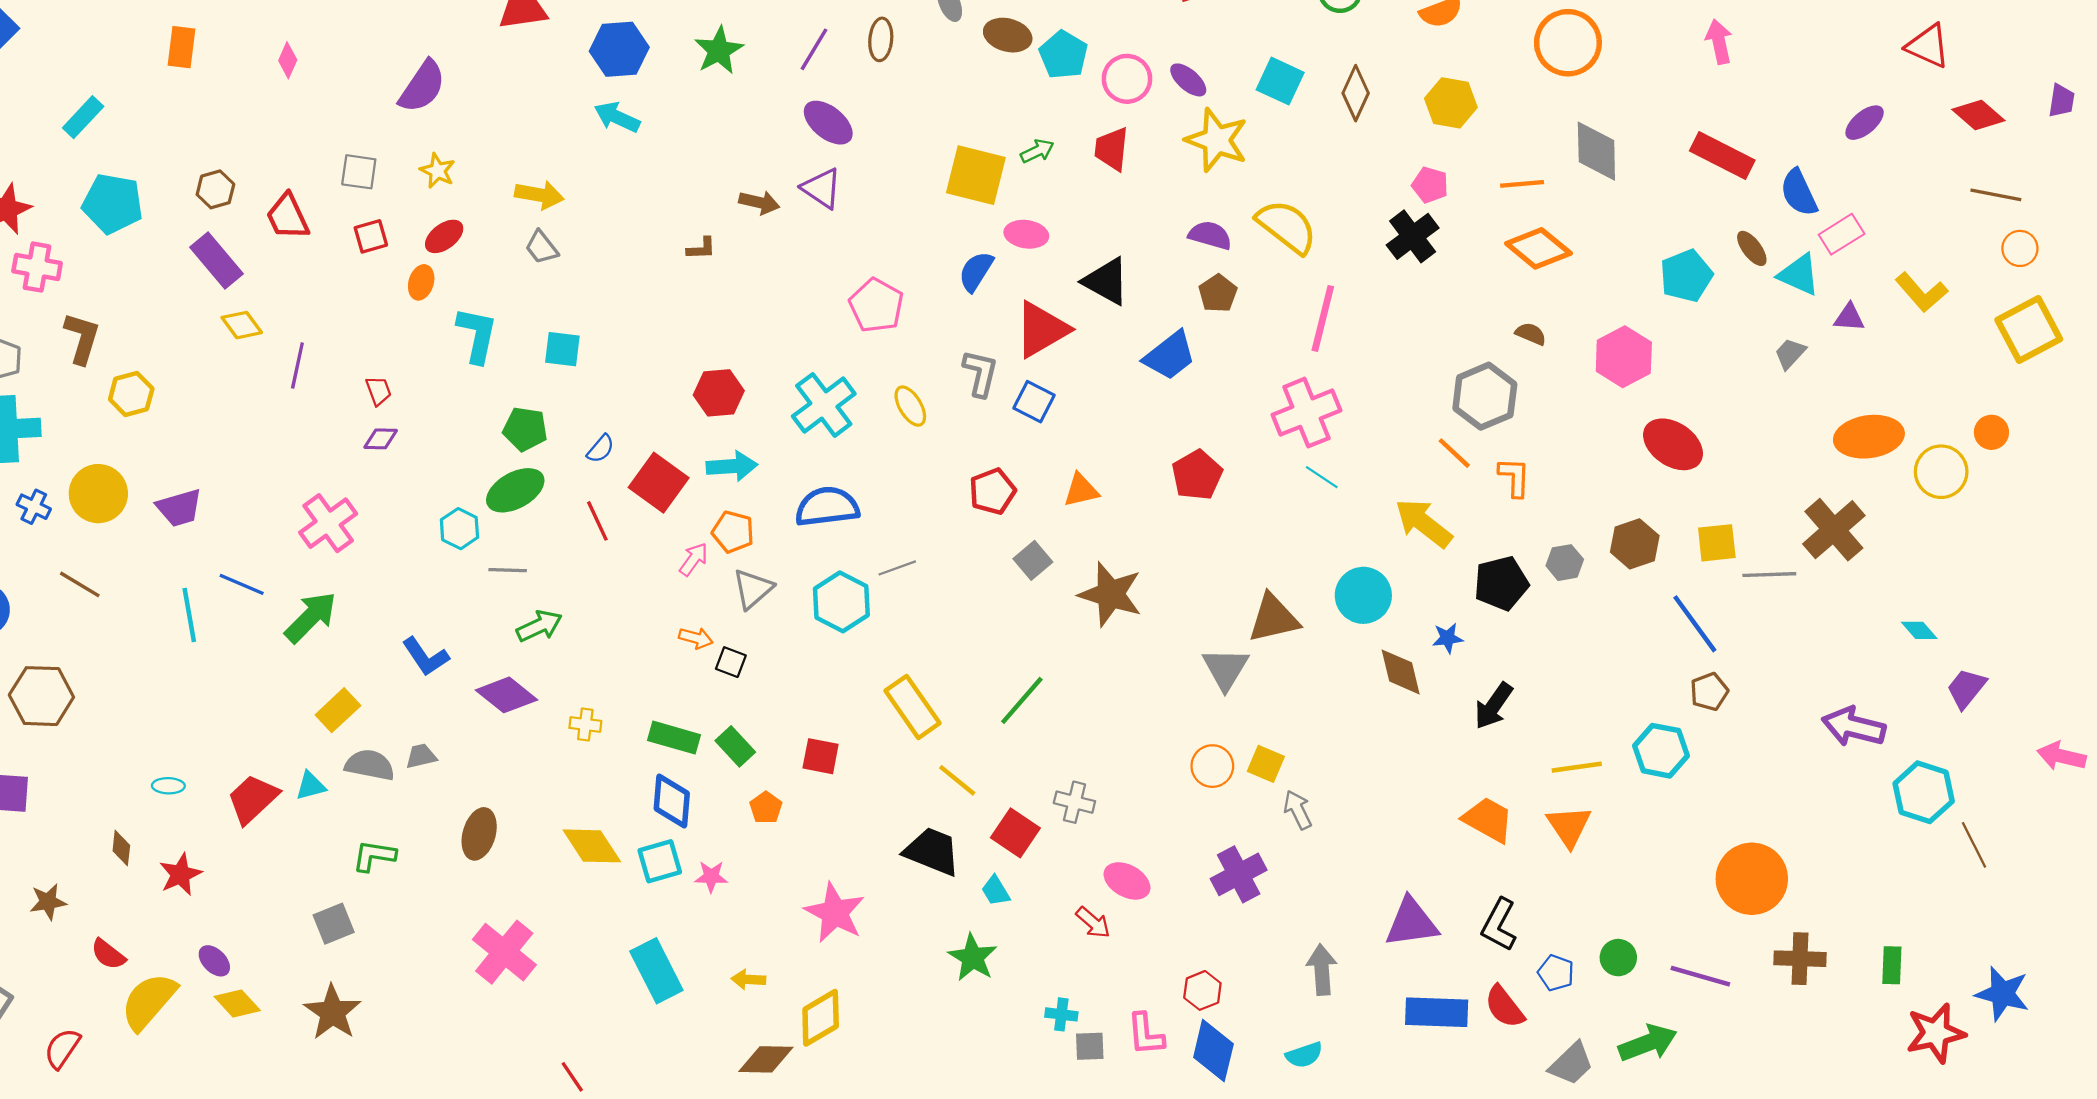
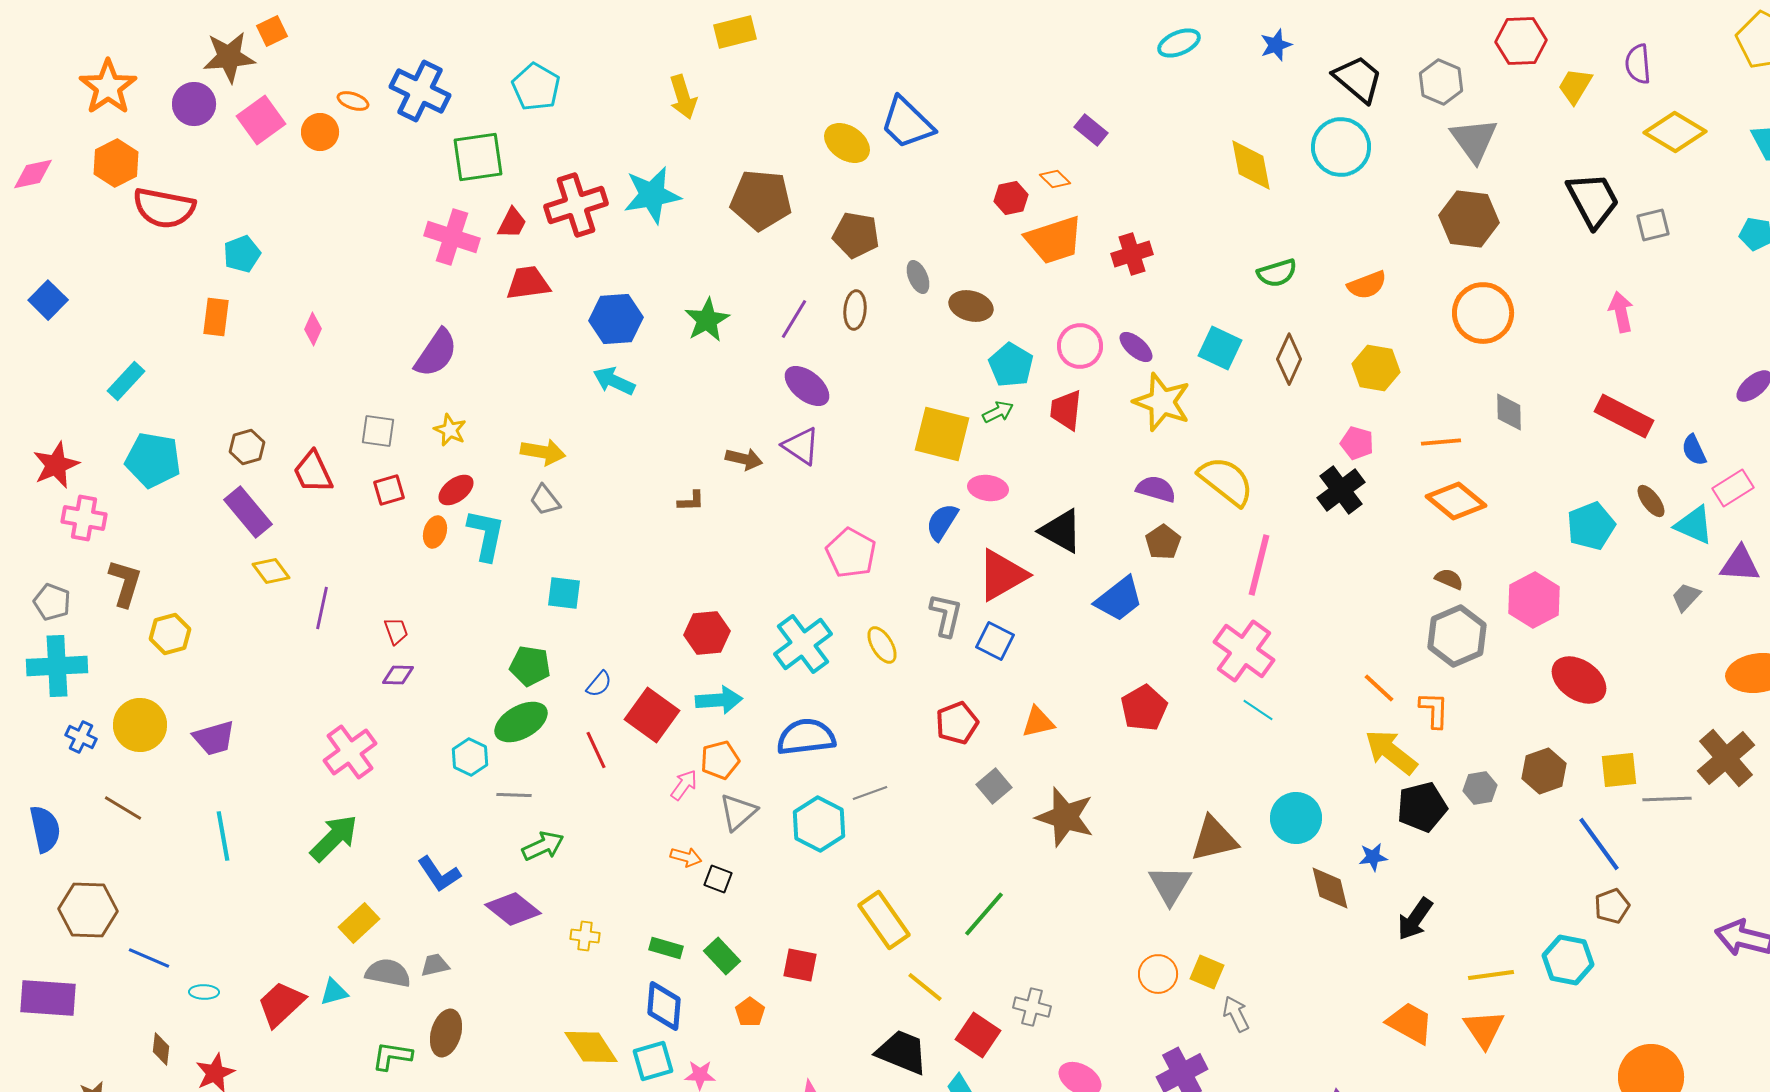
cyan pentagon: (1064, 55) -> (1011, 365), moved
gray diamond: (1596, 151) -> (1509, 412), size x0.7
blue semicircle: (1799, 193) -> (1694, 450), size x0.7
purple triangle: (1849, 317) -> (1740, 564), size x1.4
cyan L-shape: (477, 335) -> (486, 535), moved
gray hexagon: (1485, 396) -> (1457, 636), moved
pink cross: (1306, 413) -> (1244, 651), turned -32
yellow arrow: (1424, 523) -> (1391, 752), moved
orange pentagon: (733, 532) -> (720, 760), turned -30
blue line: (242, 584) -> (149, 958), moved
green rectangle: (674, 738) -> (666, 948), size x0.7
brown ellipse: (479, 834) -> (446, 1033), moved

